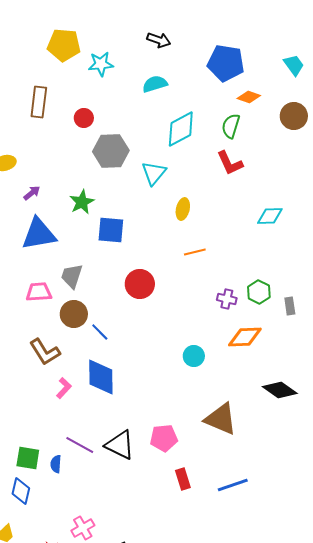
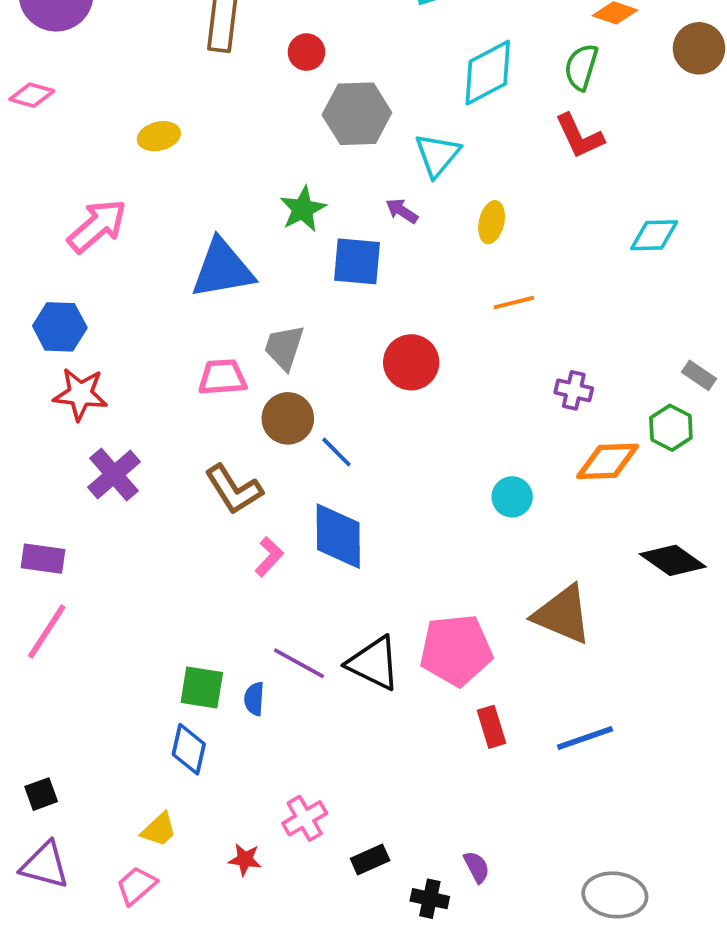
purple arrow: (32, 193) -> (402, 211), moved, turned -108
green hexagon: (259, 292) -> (671, 428), moved
gray rectangle: (290, 306) -> (699, 375), moved, turned -48
pink pentagon: (164, 438) -> (456, 650), size x1.4

